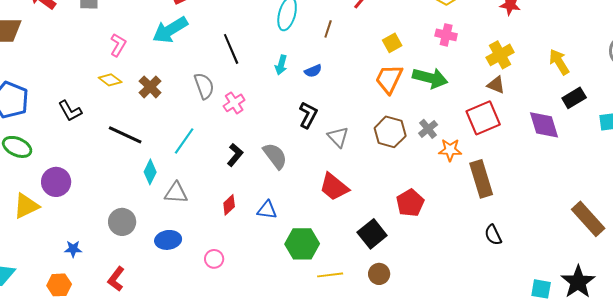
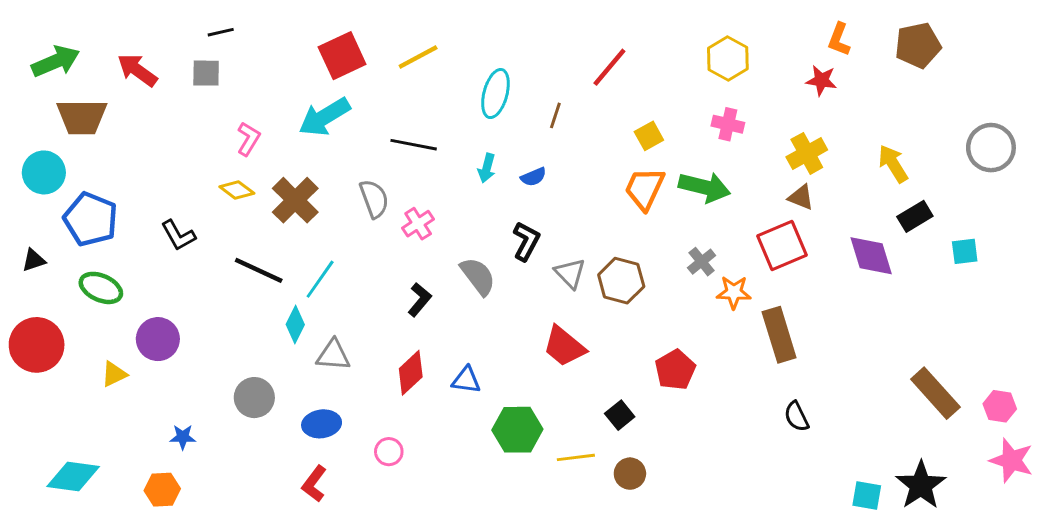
black line: (231, 49) -> (414, 145), turned -56
brown cross: (150, 87) -> (295, 200), size x1.4
brown hexagon: (390, 132) -> (621, 281), moved
cyan line: (184, 141) -> (320, 279), moved
gray semicircle: (275, 156) -> (478, 276), moved
red diamond: (229, 205) -> (411, 373), size x1.4
yellow triangle: (26, 206) -> (114, 374), size x0.7
black square: (372, 234) -> (620, 415), size x0.7
yellow line: (330, 275) -> (576, 457), moved
red L-shape: (116, 279) -> (314, 484), moved

